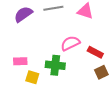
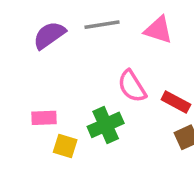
pink semicircle: (70, 43) -> (132, 86), turned -96
green cross: (55, 65) -> (106, 125), turned -30

